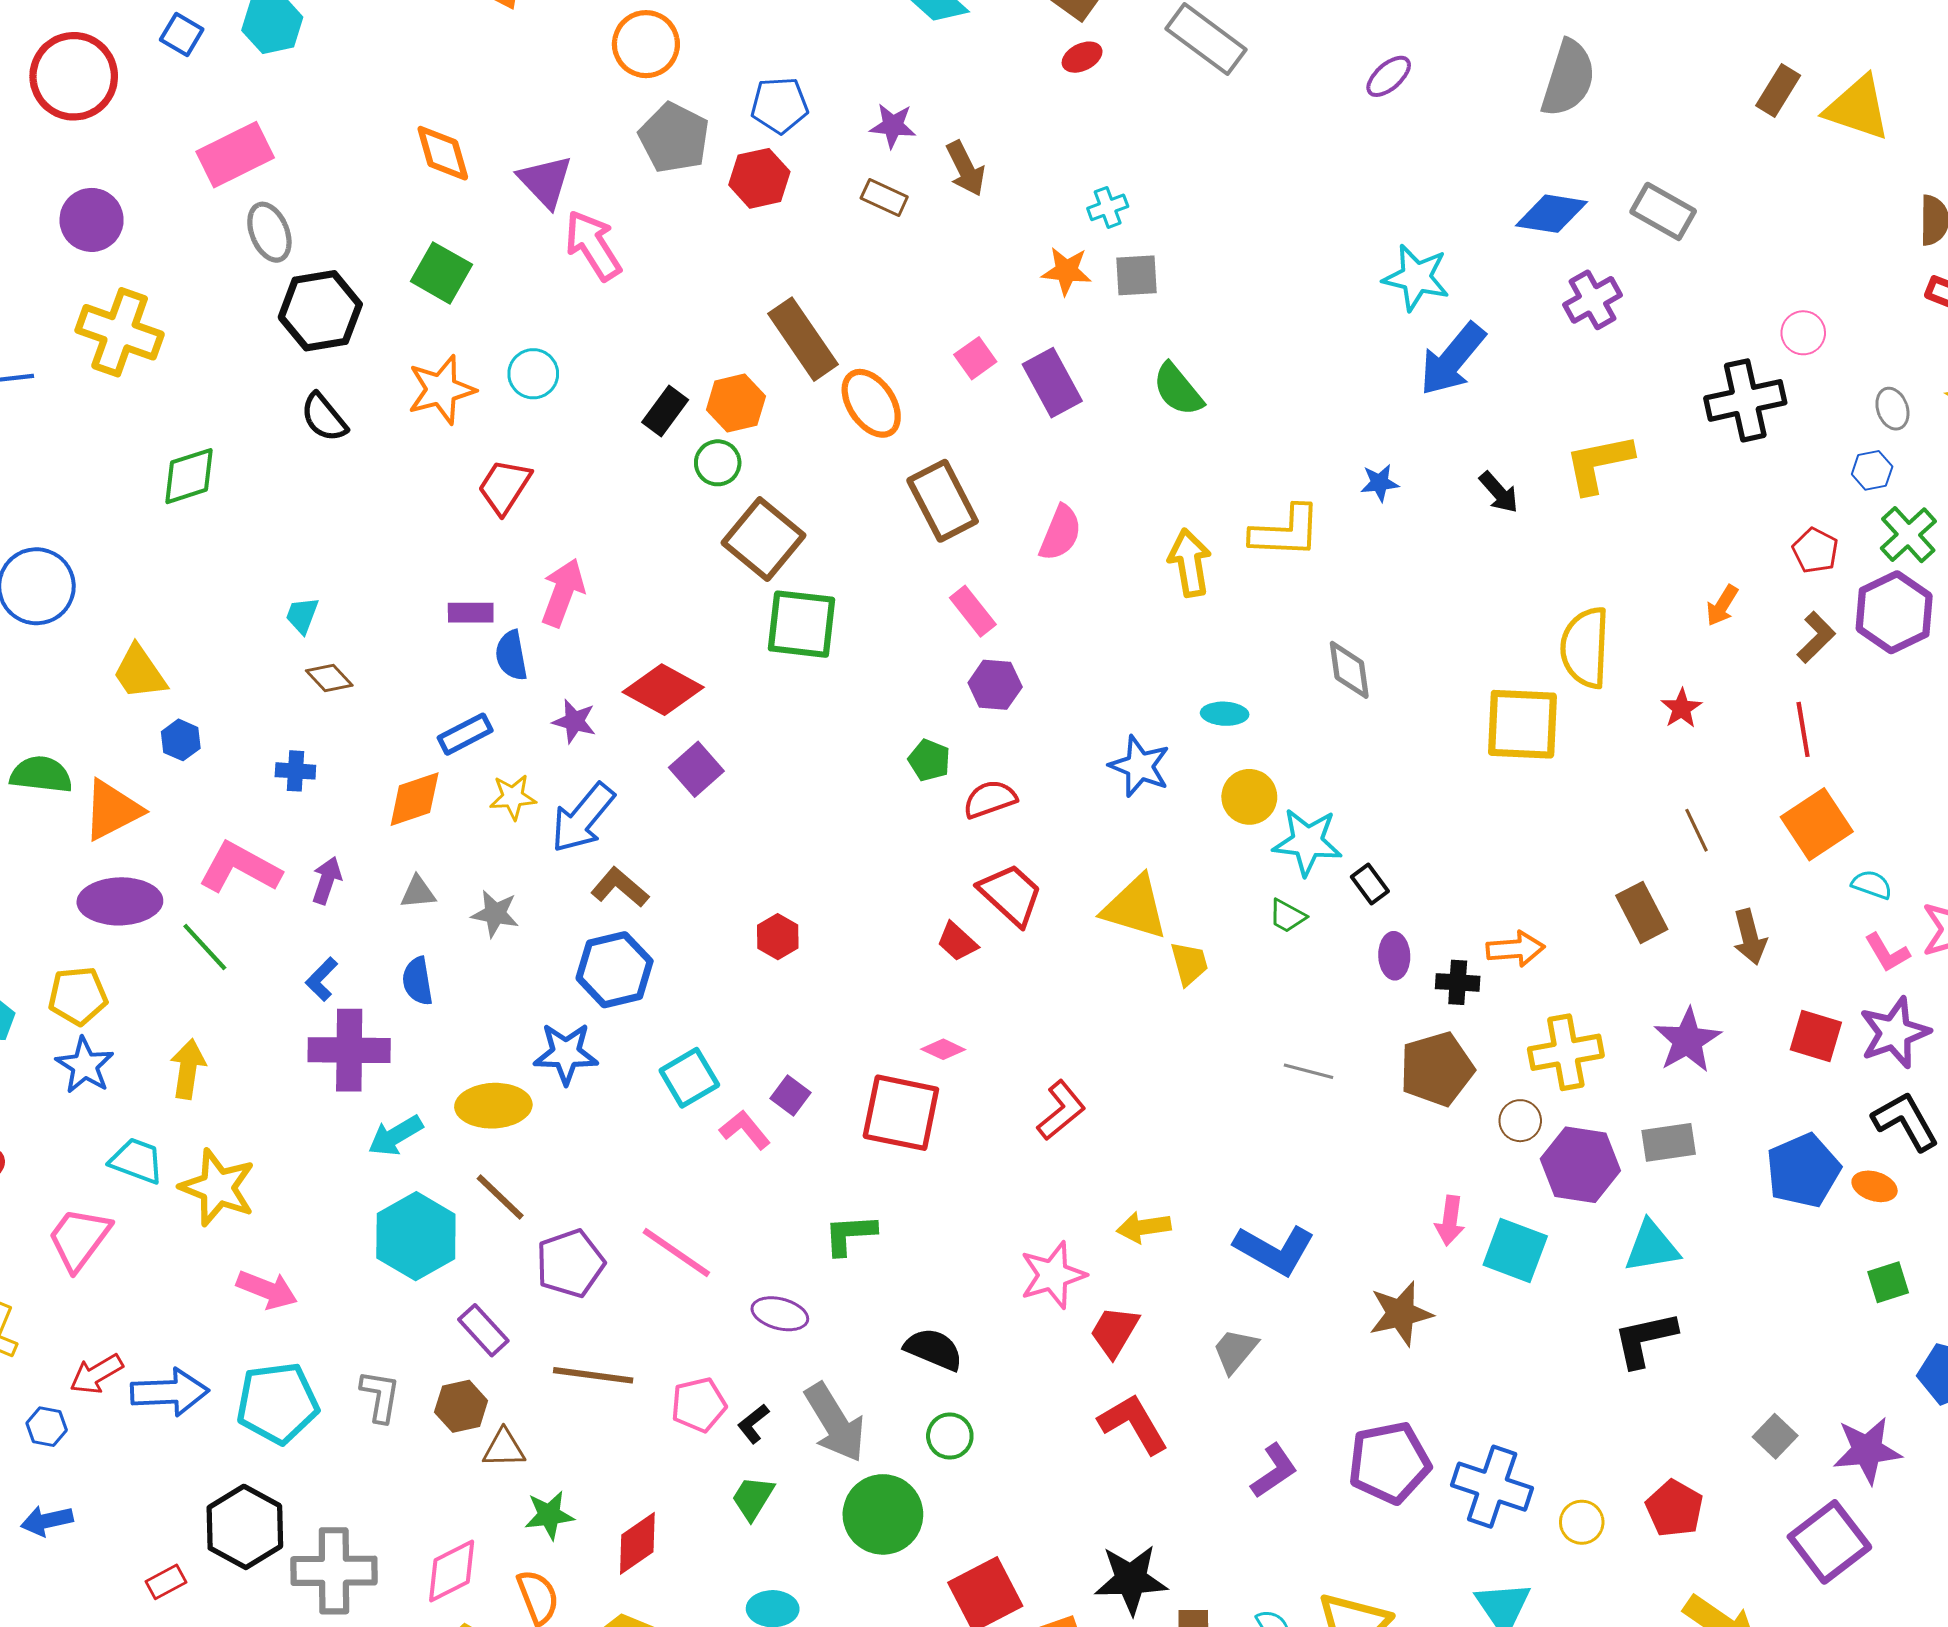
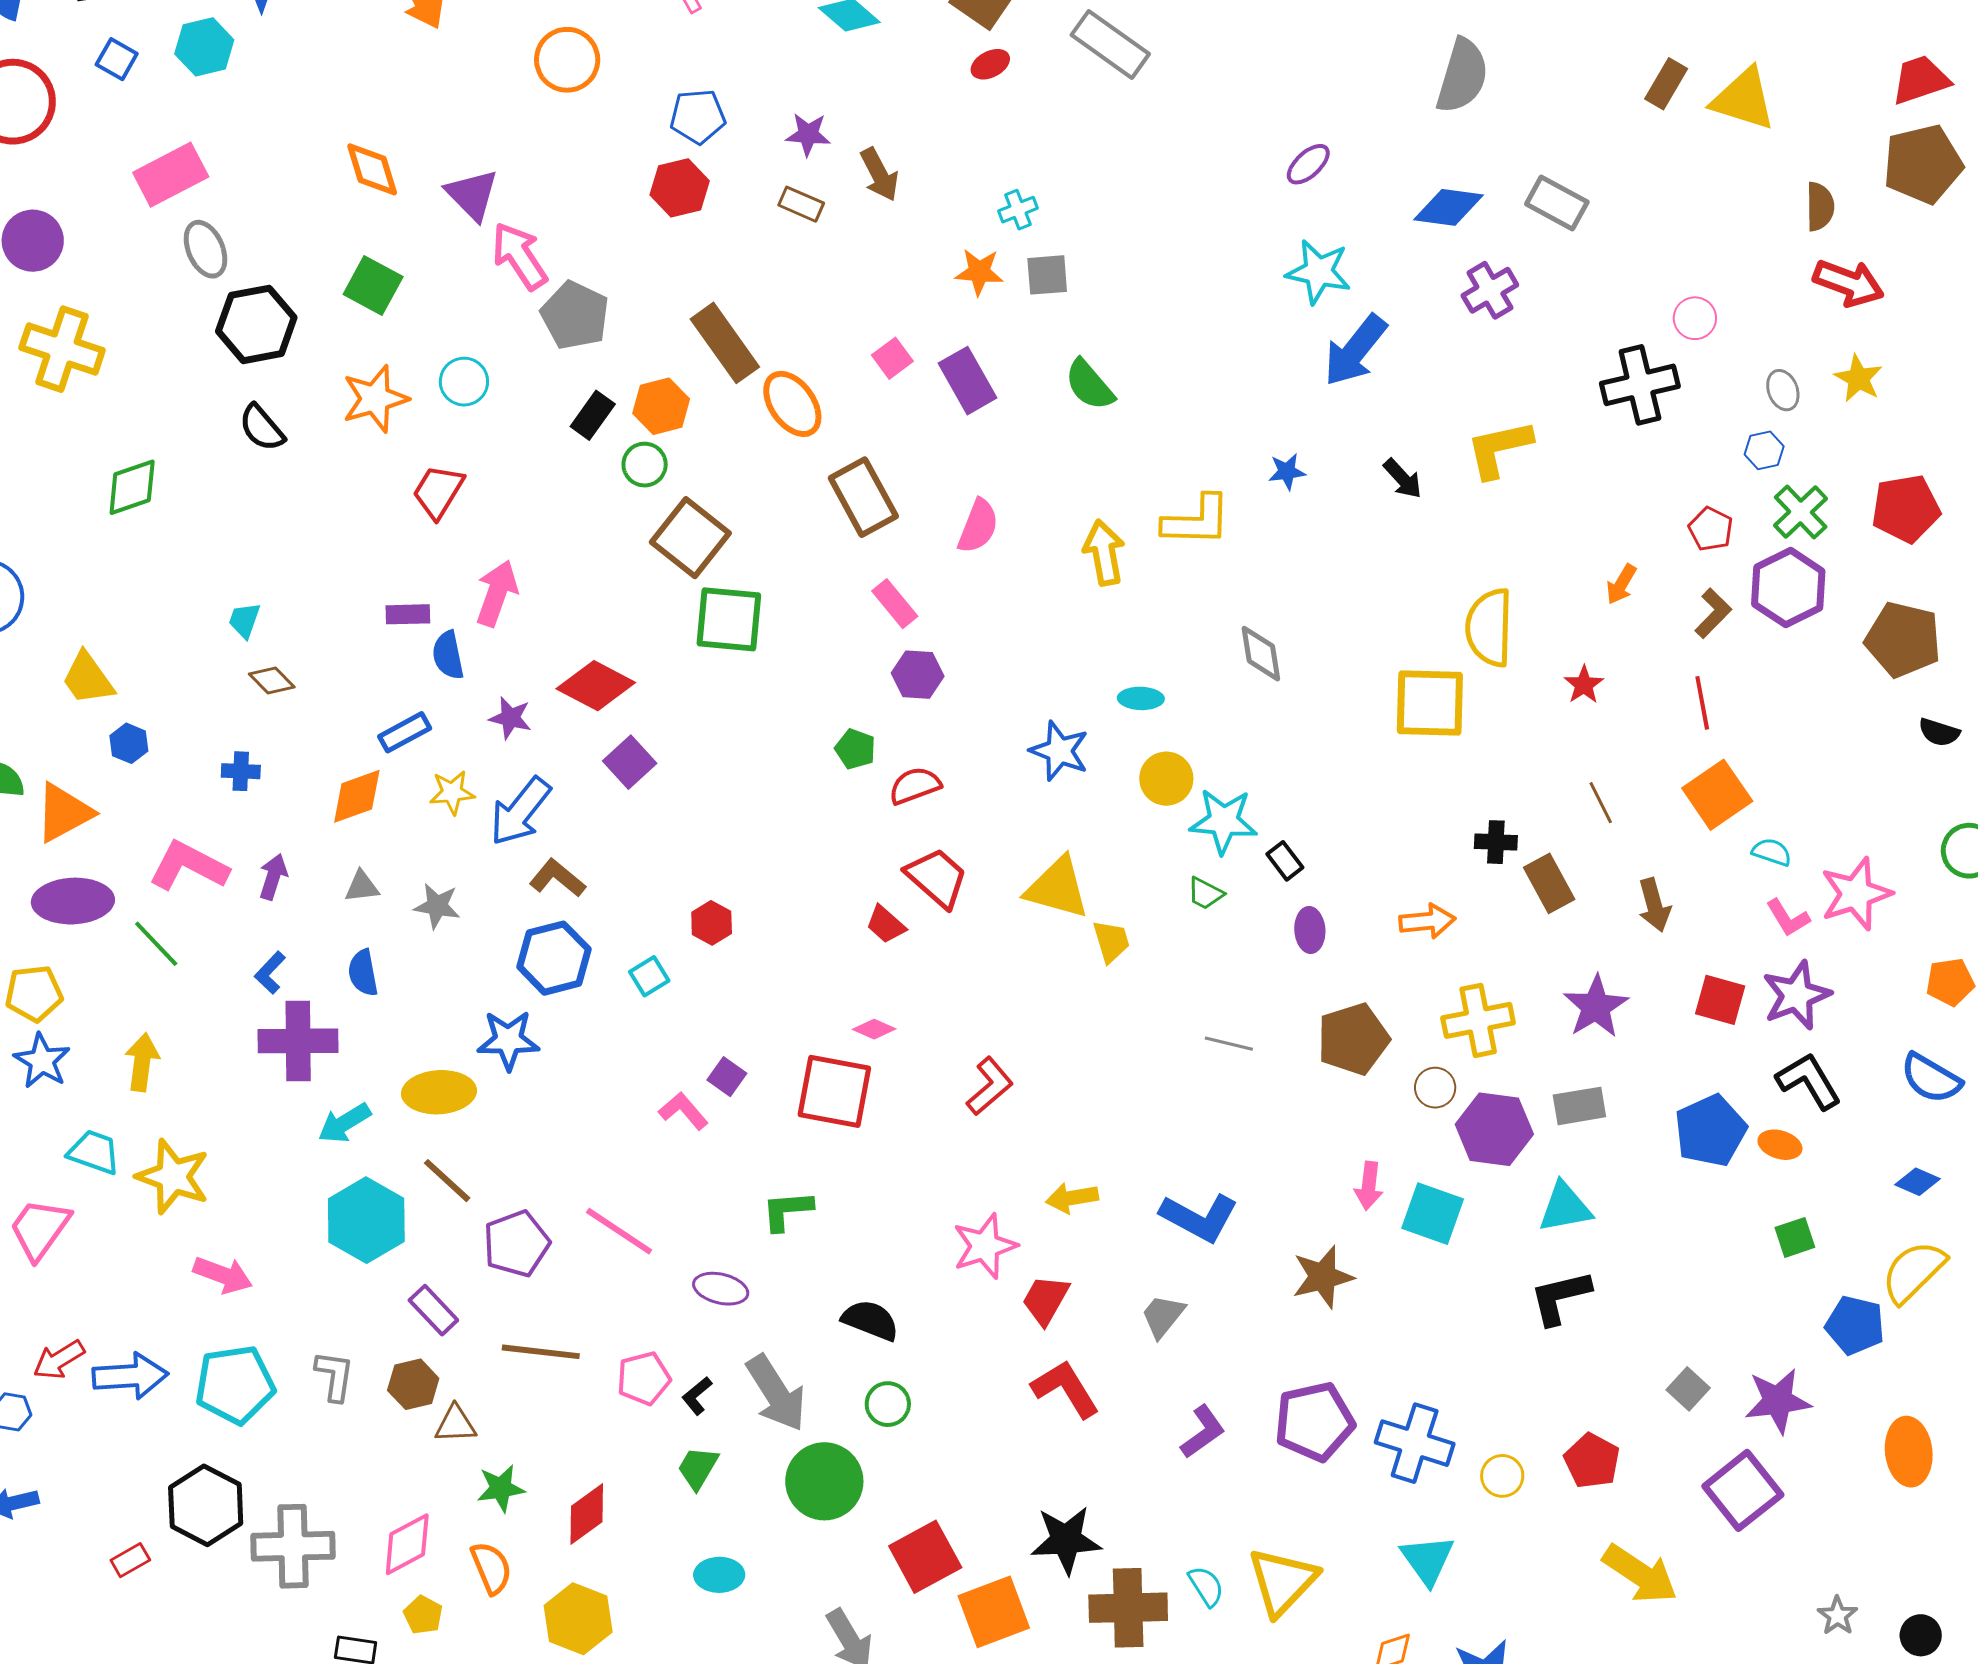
purple ellipse: (1389, 76) -> (1308, 164), moved
gray pentagon: (674, 138) -> (575, 315), moved
black cross: (1458, 982) -> (1496, 842), moved
cyan square: (689, 1078) -> (649, 976), moved, size x0.7

